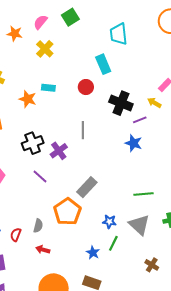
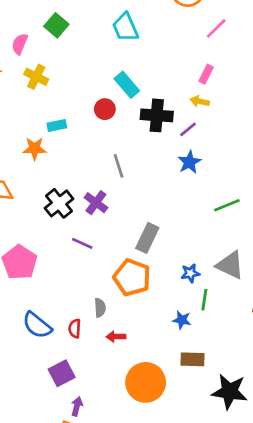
cyan rectangle: (103, 64) -> (127, 85), moved
blue star: (134, 143) -> (189, 162), turned -30
green line: (144, 194) -> (227, 205), moved

